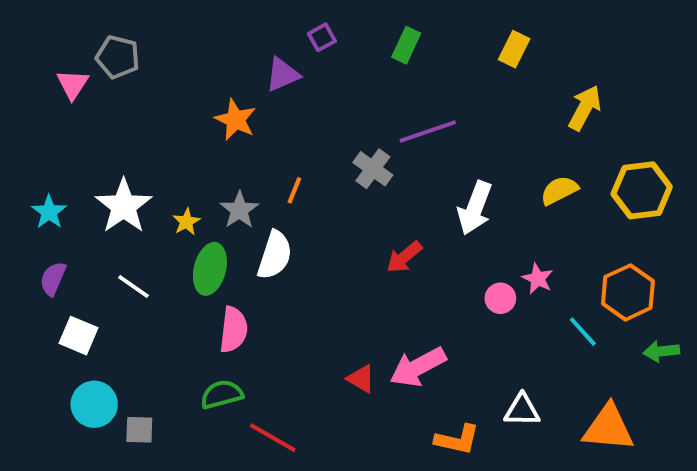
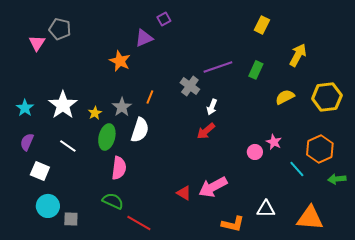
green rectangle: (406, 45) -> (256, 70), moved
white arrow: (475, 208) -> (212, 107), moved, size x0.6
green semicircle: (222, 394) -> (113, 201), turned 40

